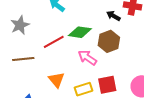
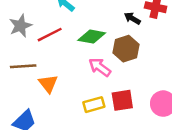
red line: (54, 42) -> (50, 35), moved
orange triangle: (56, 80) -> (48, 84), moved

